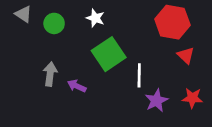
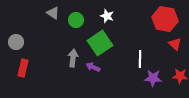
green square: (109, 54) -> (100, 43), moved
purple star: (156, 101) -> (153, 78), turned 30

